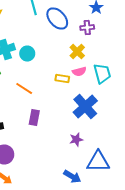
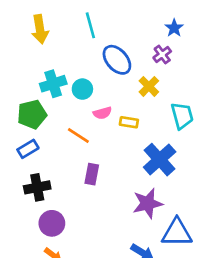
blue ellipse: (57, 18) -> (117, 60), moved
purple cross: (87, 28) -> (162, 54), turned -32
pink semicircle: (79, 72) -> (102, 113), moved
purple star: (76, 140) -> (148, 203), size x1.6

